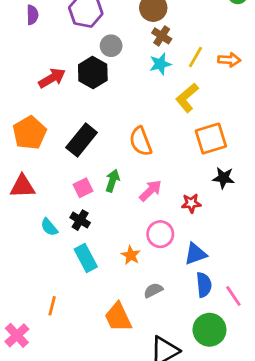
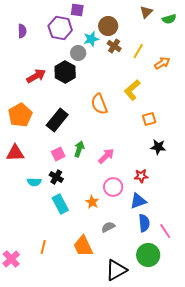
yellow line: (195, 57) -> (138, 51), moved
orange arrow: (229, 60) -> (162, 63), turned -35
cyan star: (160, 64) -> (91, 39), moved
orange square: (211, 139) -> (149, 119), size x0.6
orange semicircle: (141, 141) -> (99, 104), moved
red star: (191, 203) -> (141, 176), moved
cyan semicircle: (49, 227) -> (34, 182), turned -48
orange line: (52, 306) -> (43, 247), moved

